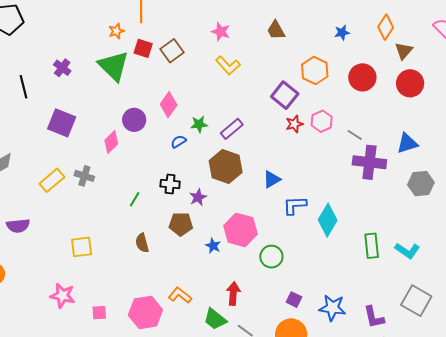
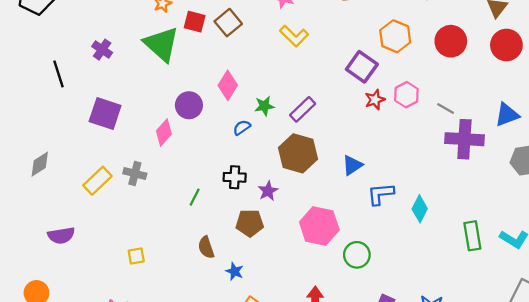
cyan diamond: (328, 220) -> (420, 209), size x0.7
blue star: (213, 246) -> (235, 271), moved
yellow square: (82, 247) -> (136, 256), size x0.7

